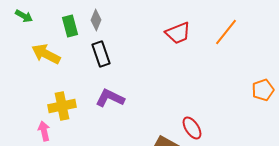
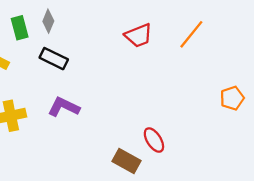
black rectangle: (101, 54) -> (54, 59), turned -45

